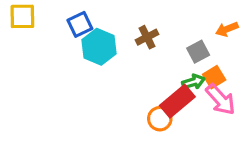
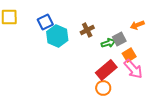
green arrow: (193, 82) -> (108, 43), moved
orange circle: (160, 119) -> (103, 88), moved

